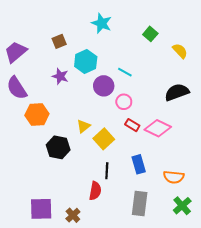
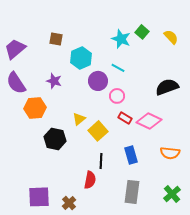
cyan star: (102, 23) -> (121, 39), moved
brown square: (59, 41) -> (56, 39), turned 32
yellow semicircle: (180, 51) -> (171, 37), moved
purple star: (60, 76) -> (54, 81), moved
orange semicircle: (174, 177) -> (170, 153), moved

